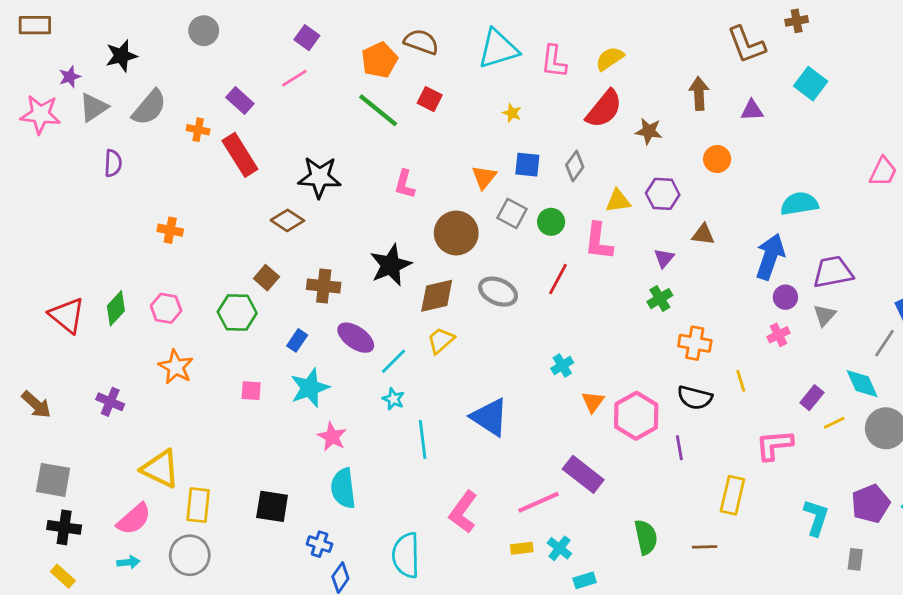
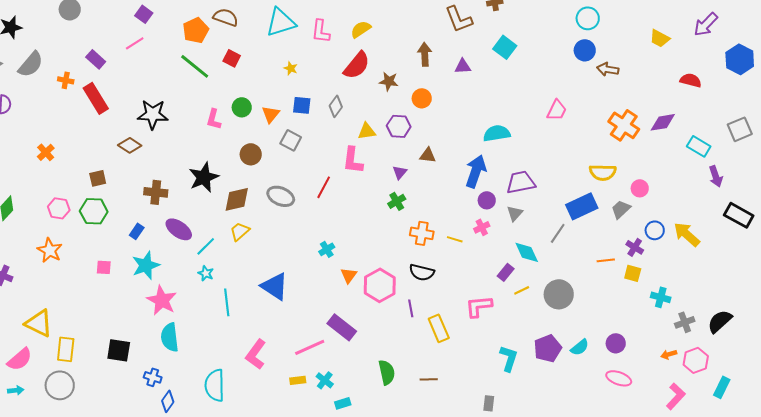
orange circle: (717, 159) -> (422, 98), moved
green circle: (551, 222) -> (242, 107), moved
orange cross: (170, 230) -> (46, 152), turned 36
brown circle: (456, 233) -> (251, 154), size x0.7
brown square: (266, 278) -> (98, 178), moved, turned 36
pink hexagon: (166, 308) -> (59, 208), moved
yellow line: (741, 381) -> (455, 239), moved, turned -56
cyan diamond: (862, 384) -> (527, 252), moved
pink star: (332, 437) -> (162, 300), size x1.4
yellow rectangle: (732, 495) -> (439, 328), moved, turned -36
gray rectangle: (855, 559) -> (489, 403), moved

